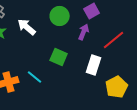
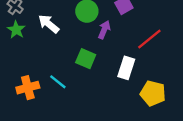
purple arrow: (84, 32) -> (104, 30), moved
yellow pentagon: (117, 87) -> (153, 93), turned -30

